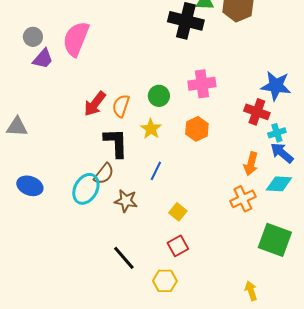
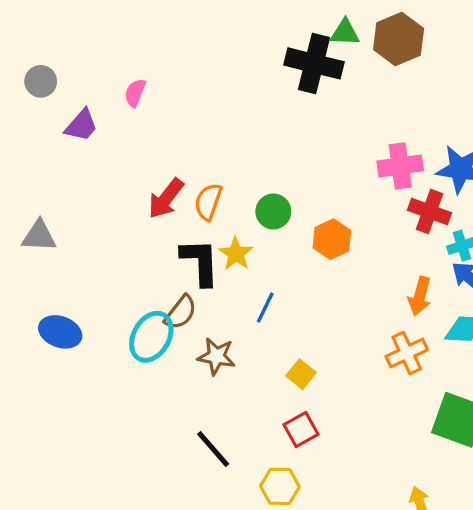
gray circle: (33, 37) -> (41, 81), moved
pink semicircle: (76, 39) -> (135, 93), size x0.5
pink cross: (202, 84) -> (400, 166), moved
green circle: (159, 96) -> (273, 211), moved
yellow star: (151, 129) -> (236, 254), moved

